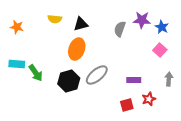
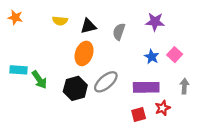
orange star: (17, 27) -> (15, 17), moved
blue star: (162, 27) -> (152, 57), moved
gray semicircle: (120, 29) -> (119, 32), moved
purple rectangle: (134, 80) -> (146, 87), size x1.6

